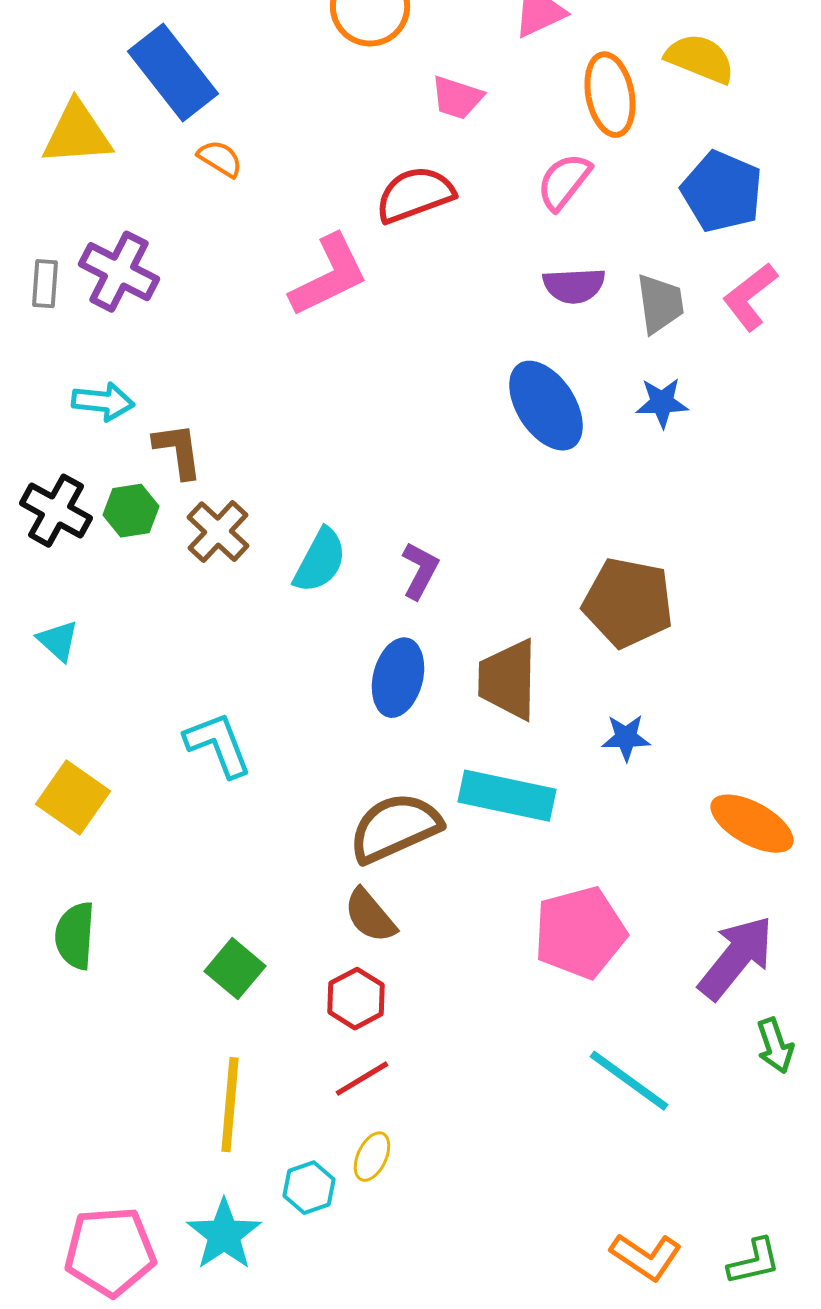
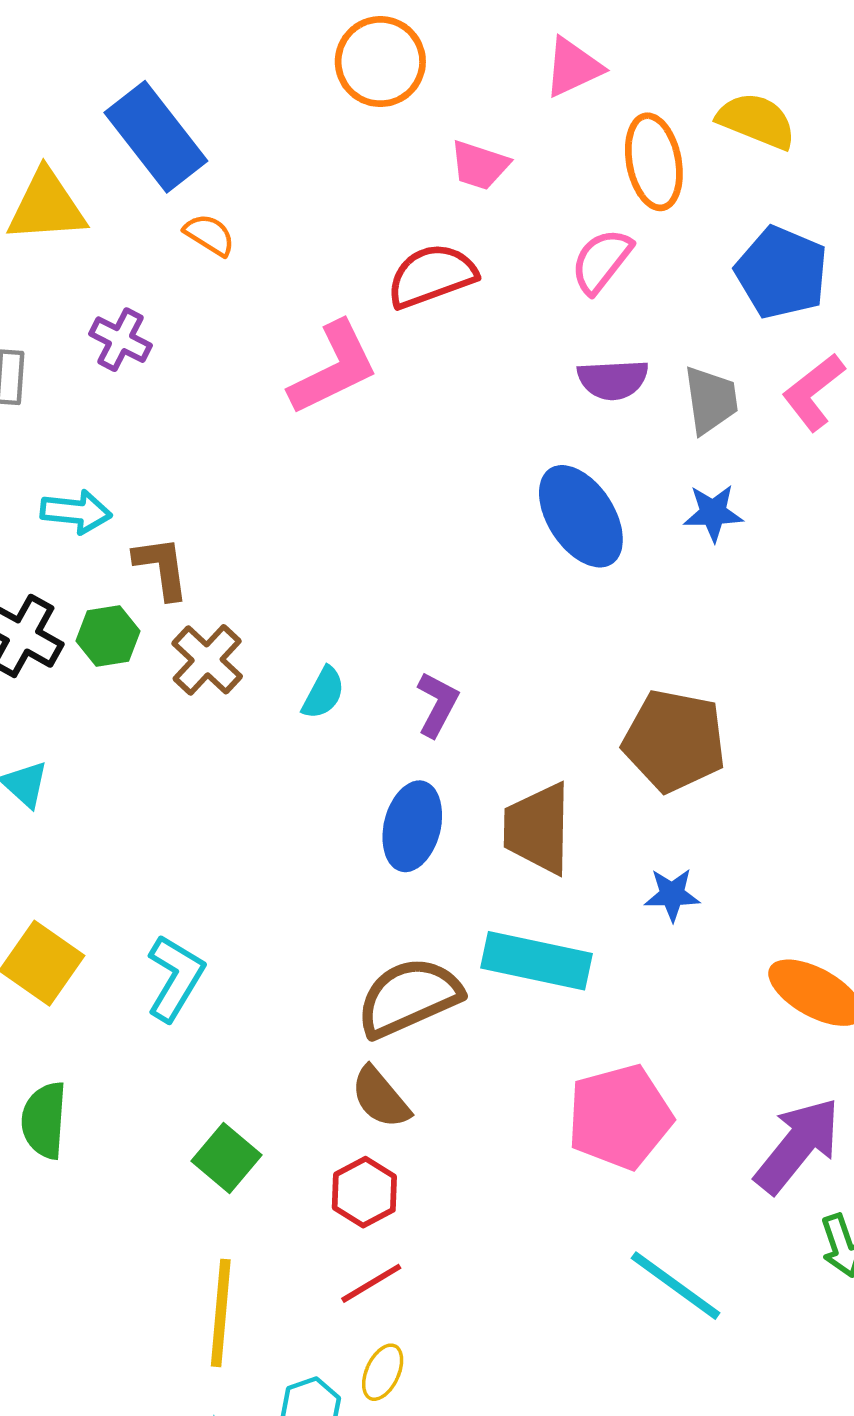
purple cross: (119, 272) -> (121, 340), moved, size x0.7
cyan semicircle: (320, 561) -> (323, 693), size x0.7
cyan L-shape: (218, 745) -> (175, 978), moved, turned 52

